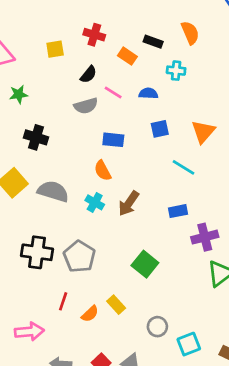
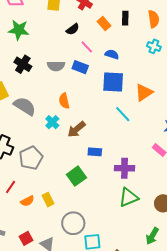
black rectangle: (153, 42) -> (125, 18), turned 56
cyan cross: (176, 71) -> (154, 46), moved
green star: (19, 94) -> (19, 30), size x1.5
gray semicircle: (86, 106) -> (56, 66), moved
blue square: (160, 129) -> (113, 82), size x1.6
blue rectangle: (113, 140) -> (80, 67), moved
blue rectangle: (178, 211) -> (95, 152), moved
gray circle: (157, 327) -> (73, 223), size x1.5

